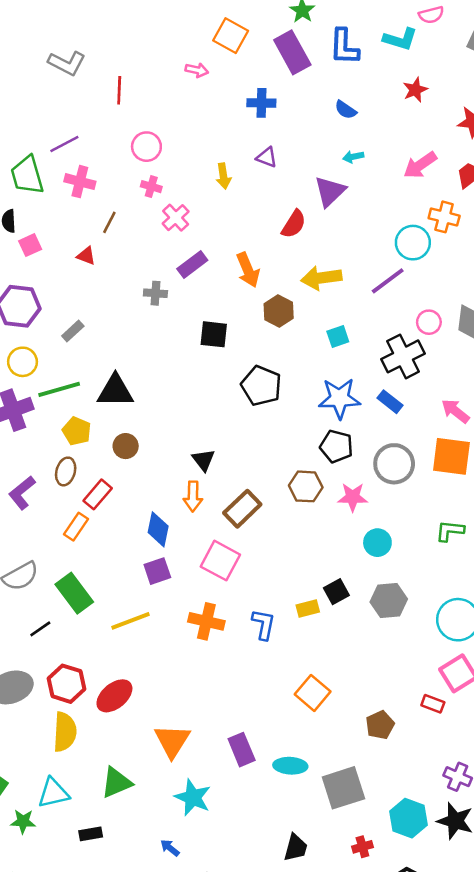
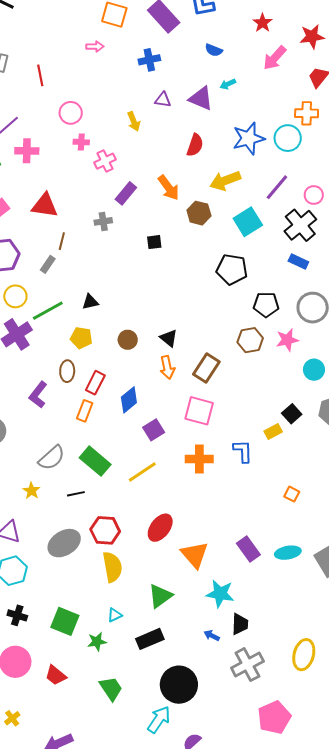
pink arrow: (420, 165) -> (275, 58), moved
purple triangle: (330, 191) -> (201, 98), moved, turned -40
pink cross: (176, 218) -> (105, 161), turned 30
brown line: (109, 222) -> (62, 241), moved
red triangle: (86, 256) -> (45, 205), size x1.8
purple line: (388, 281) -> (277, 187), moved
black square: (214, 334) -> (154, 242), size x0.7
cyan square: (338, 337) -> (248, 222), size x1.6
black pentagon: (261, 386) -> (232, 269), moved
black triangle: (115, 391) -> (90, 302), size x0.6
blue star: (339, 398) -> (249, 138), moved
yellow pentagon: (77, 431) -> (81, 338), moved
brown circle: (126, 446) -> (128, 340), moved
blue diamond: (158, 529) -> (129, 400), moved, turned 52
black line: (40, 629) -> (76, 494), turned 36
orange square: (313, 693) -> (292, 494), size x0.6
red ellipse: (114, 696) -> (160, 528), moved
cyan triangle: (53, 793) -> (115, 615), size x0.6
black rectangle: (91, 834) -> (150, 639), size x1.5
black trapezoid: (296, 848) -> (240, 624), moved

